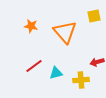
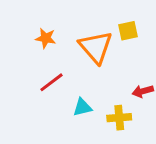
yellow square: (94, 16) -> (128, 31), moved
red line: (34, 66) -> (52, 82), moved

